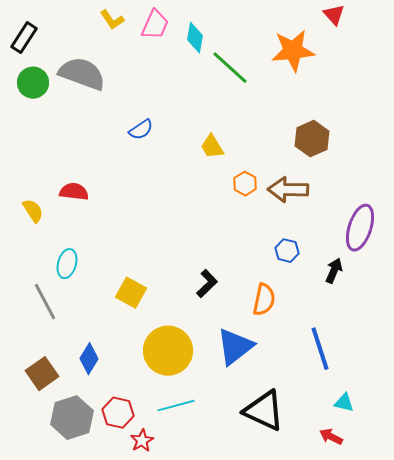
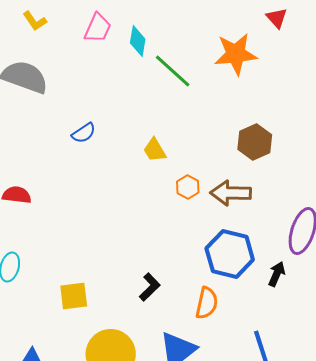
yellow L-shape: (112, 20) -> (35, 21), moved
blue hexagon: (287, 251) -> (230, 254), size x2.0
yellow square: (131, 293) -> (74, 296), turned -36

